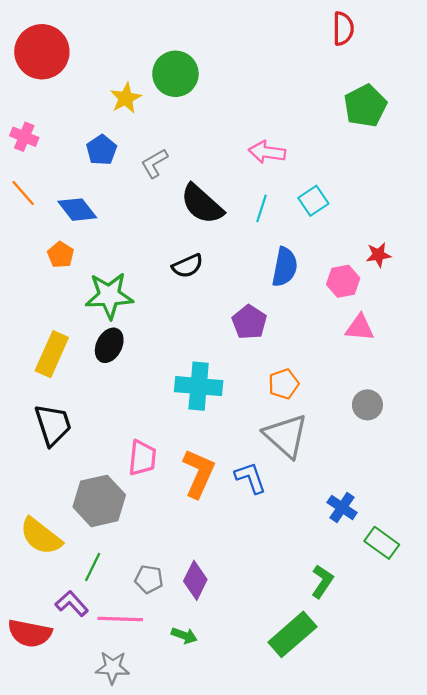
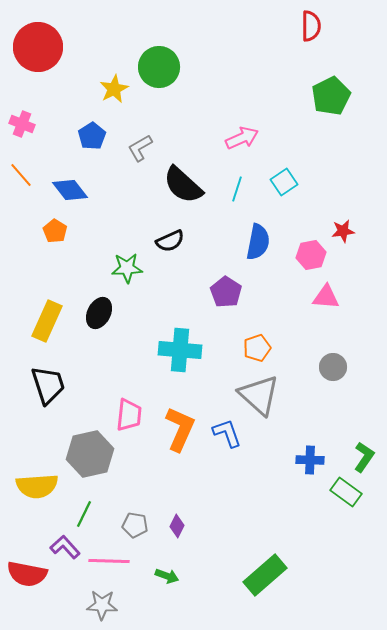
pink arrow: (267, 152) -> (242, 138), turned 148
green star: (109, 296) -> (127, 268), moved, size x0.7
blue cross: (342, 508) -> (310, 460), turned -32
yellow semicircle: (41, 536) -> (37, 486), turned -42
purple diamond: (195, 580) -> (177, 526), size x0.7
green L-shape: (322, 581) -> (364, 457), moved

